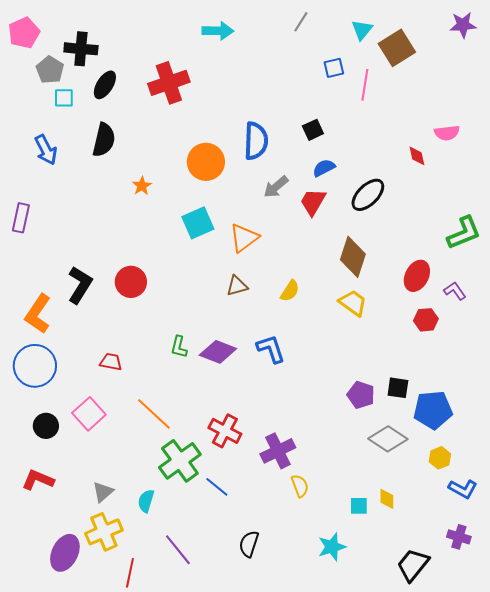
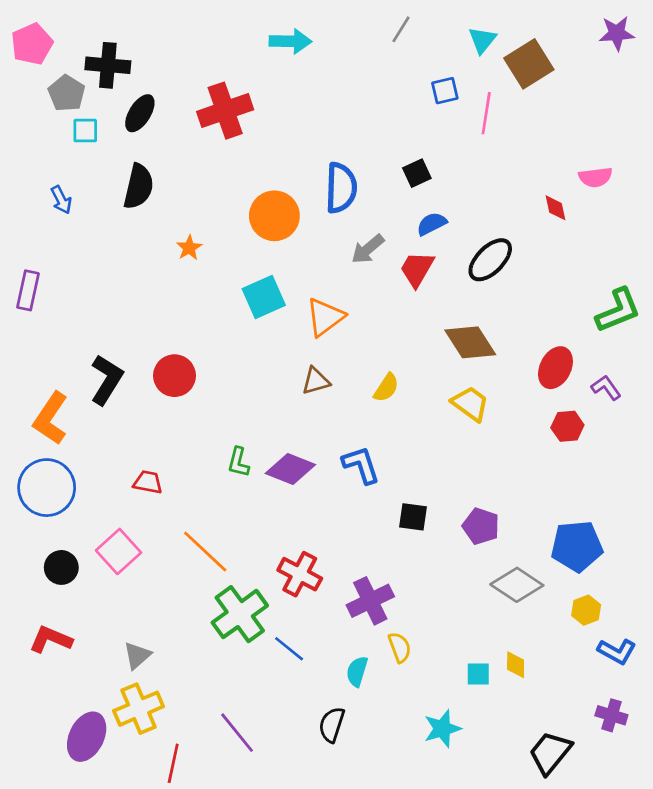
blue arrow: (46, 150) -> (61, 200), size x0.7
brown diamond: (353, 257) -> (470, 342), turned -51
black square: (398, 388) -> (413, 517), moved
cyan semicircle: (146, 501) -> (357, 671), moved

